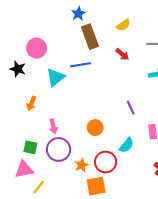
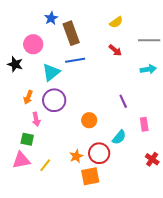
blue star: (78, 14) -> (51, 18), moved
brown rectangle: (90, 37) -> (71, 33), moved
pink arrow: (53, 126) -> (36, 119), moved
purple circle: (59, 149) -> (54, 100), moved
yellow line: (39, 187) -> (45, 165), moved

